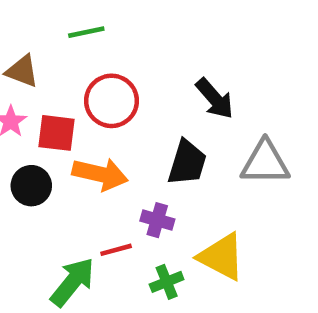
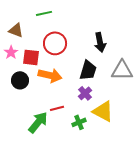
black arrow: (215, 99) -> (100, 42), turned 30
purple cross: (157, 220) -> (85, 93), moved, turned 32

